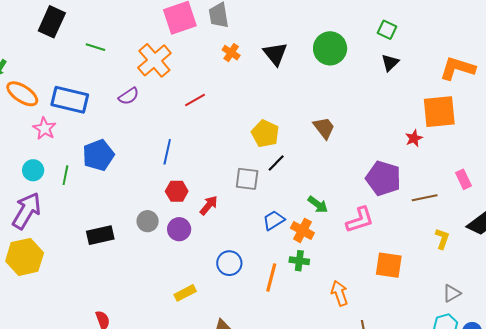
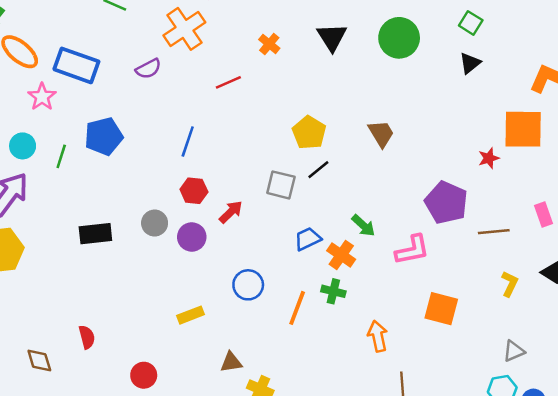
orange cross: (231, 53) -> (269, 44), moved

